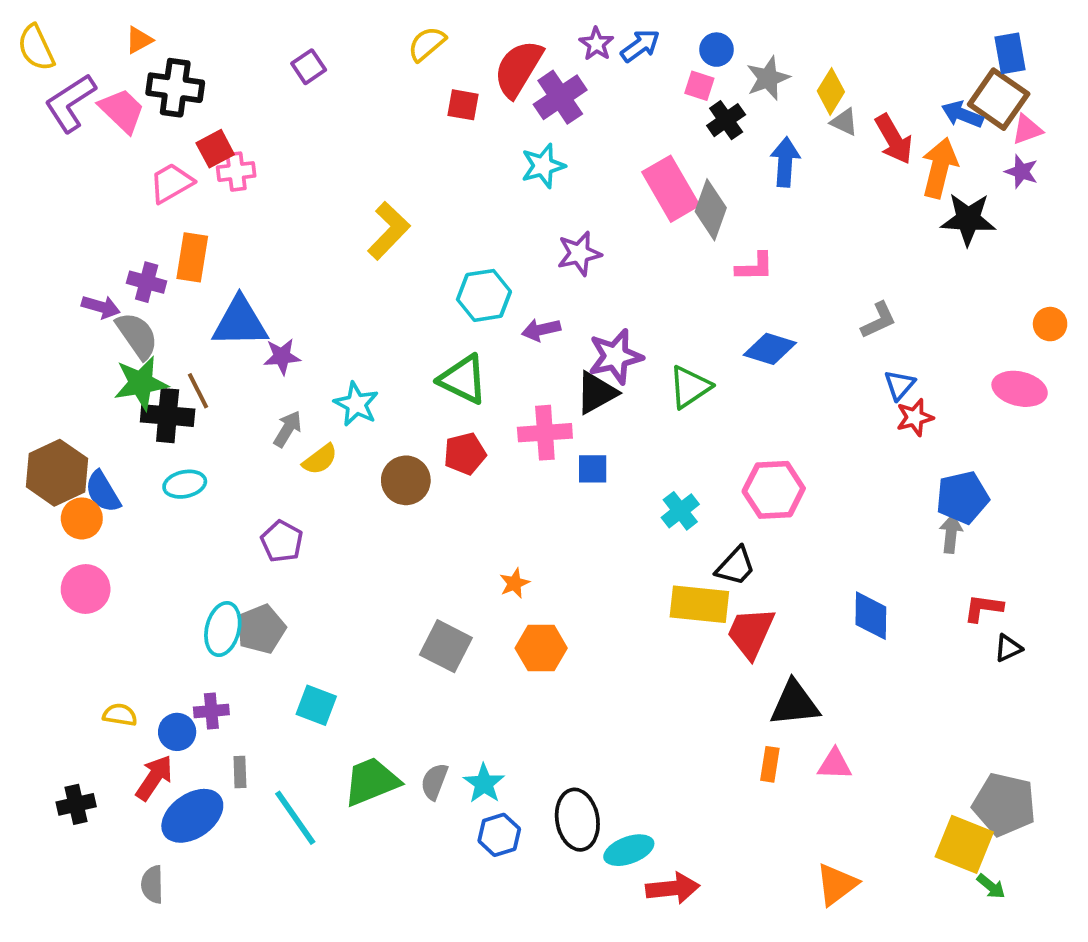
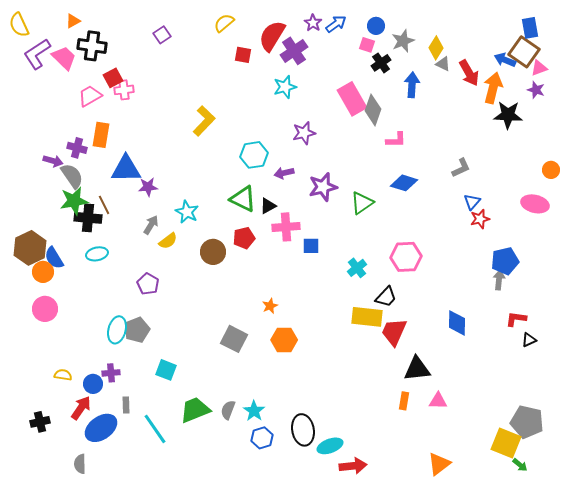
black triangle: (596, 393) -> (268, 206), moved, size x0.7

